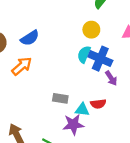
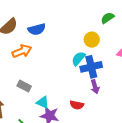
blue cross: (100, 59) -> (91, 67), turned 35
gray rectangle: (60, 98) -> (24, 86), moved
cyan triangle: (82, 110) -> (43, 102), moved

